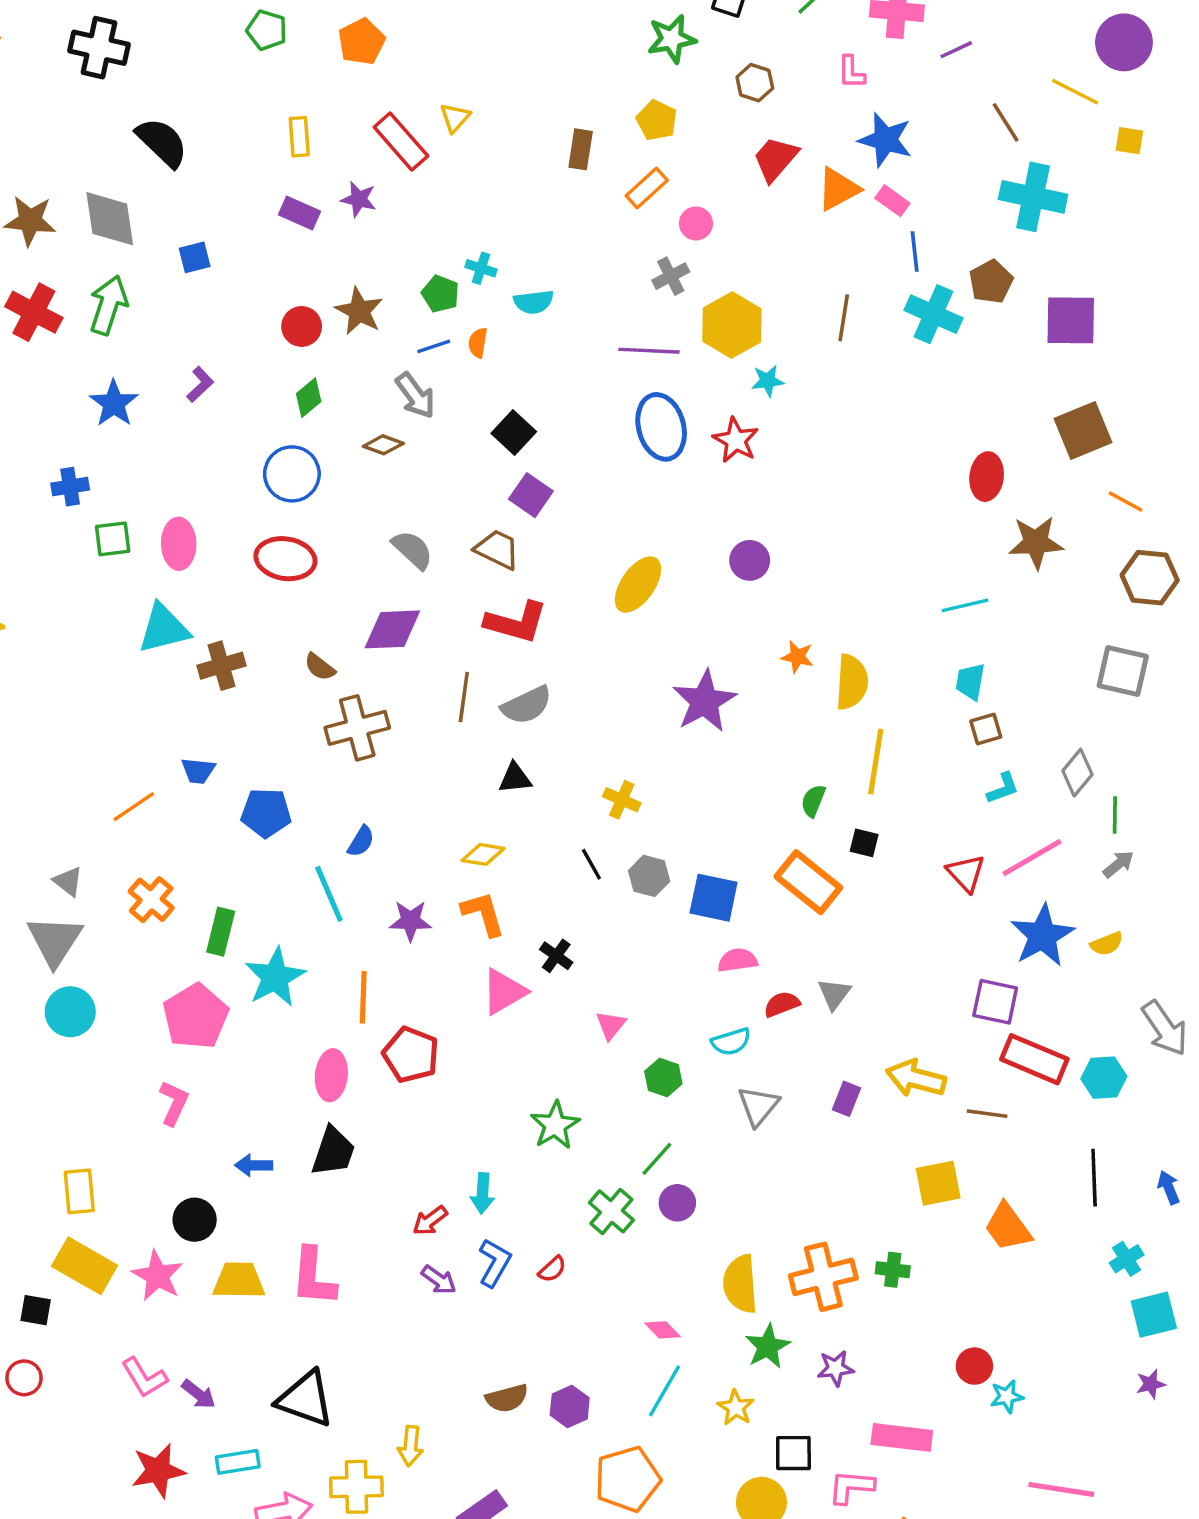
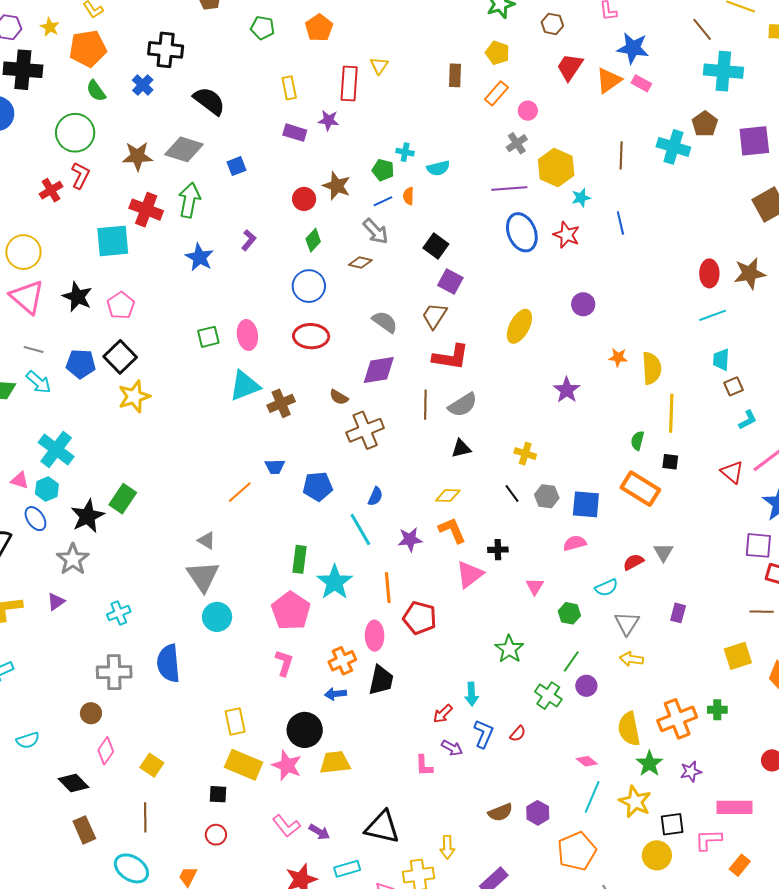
red rectangle: (401, 141) -> (349, 83), turned 52
gray diamond: (110, 219) -> (184, 149), turned -57
blue line: (915, 251) -> (620, 223), moved
red ellipse: (987, 477) -> (709, 273), moved
blue cross: (70, 487) -> (143, 85), moved, turned -30
brown trapezoid: (497, 549) -> (434, 316), turned -76
purple star: (704, 701) -> (567, 390), size x0.7
orange cross: (151, 900) -> (342, 661), moved, turned 32
black cross: (556, 956) -> (498, 550), turned -30
pink semicircle: (738, 960) -> (575, 543), moved
yellow arrow: (916, 1078) -> (631, 659), moved, size x0.7
black circle: (195, 1220) -> (305, 730), size x1.4
pink L-shape: (313, 1277) -> (424, 765), moved, size x0.6
yellow star: (736, 1408) -> (635, 802), size x1.5

